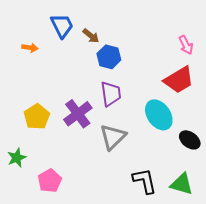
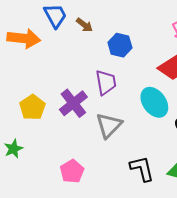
orange arrow: (30, 48) -> (24, 38), size x2.0
blue hexagon: (109, 57) -> (120, 45), moved
pink pentagon: (50, 181) -> (72, 171), moved

